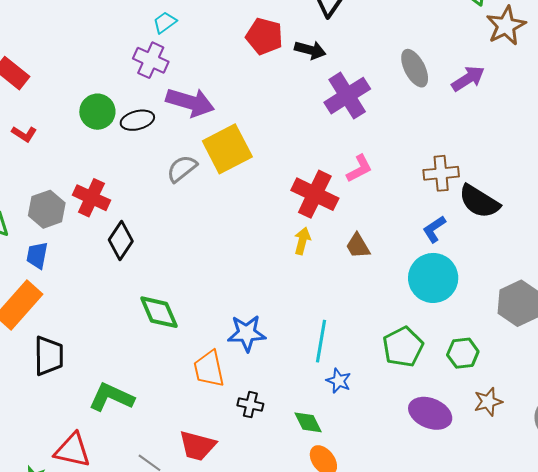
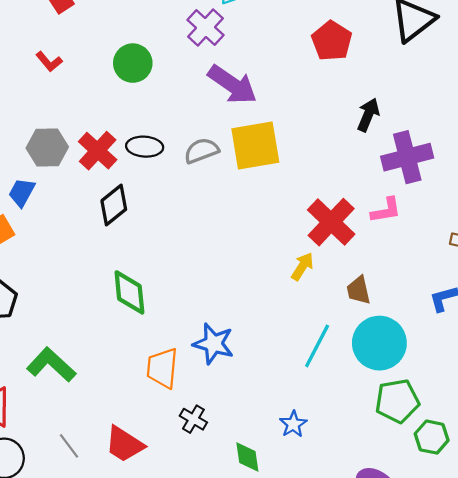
black arrow: (310, 50) -> (368, 115), moved, turned -100
purple cross: (347, 96) -> (407, 157), moved
black ellipse: (137, 120) -> (145, 147), moved
cyan circle: (433, 278) -> (379, 343), moved
cyan line: (321, 341) -> (317, 346), moved
green pentagon: (403, 347) -> (397, 401), moved

